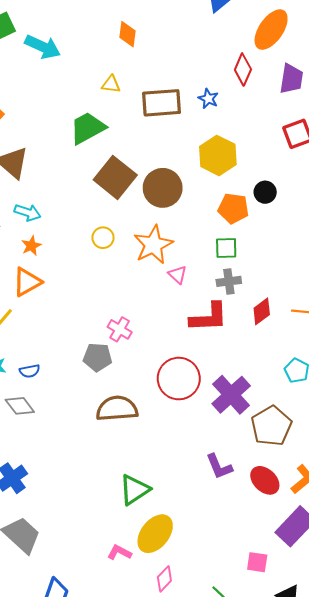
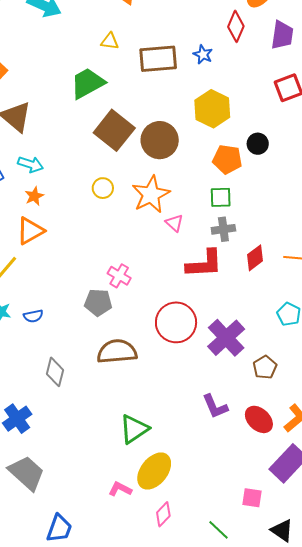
gray diamond: (20, 406) -> (55, 372), moved, turned 52
brown pentagon: (271, 426) -> (265, 367), size x0.6

